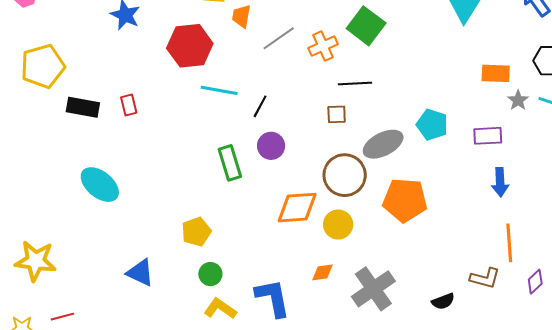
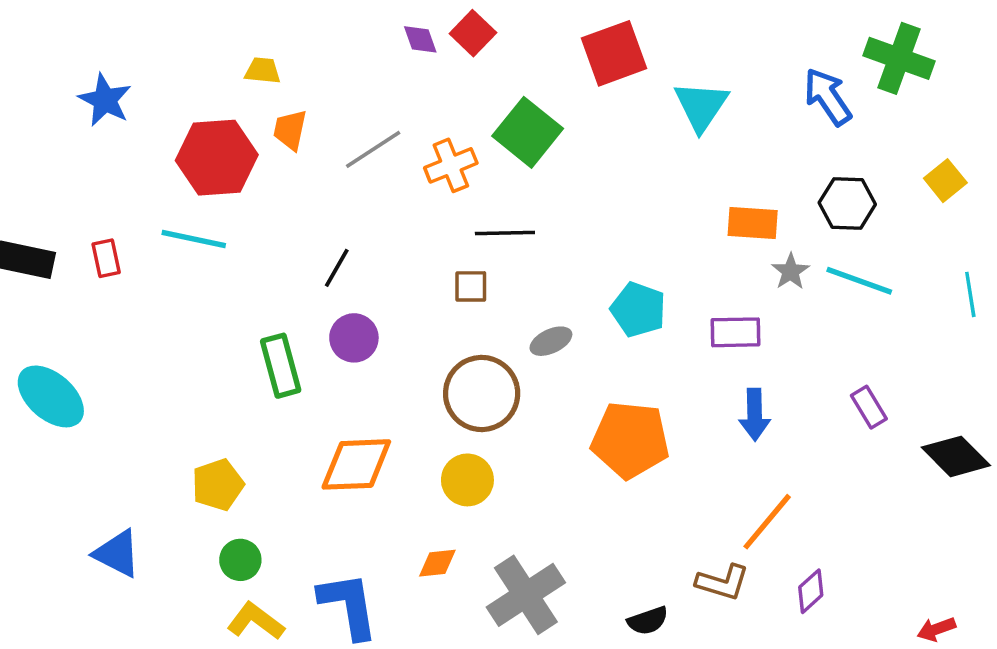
orange trapezoid: (241, 16) -> (290, 130), moved
cyan line: (219, 90) -> (194, 239), moved
gray ellipse: (383, 144) -> (551, 341), size x0.6
orange pentagon: (405, 200) -> (630, 440), moved
orange diamond: (297, 208) -> (356, 464), moved
orange line: (509, 243) -> (767, 522), turned 42

